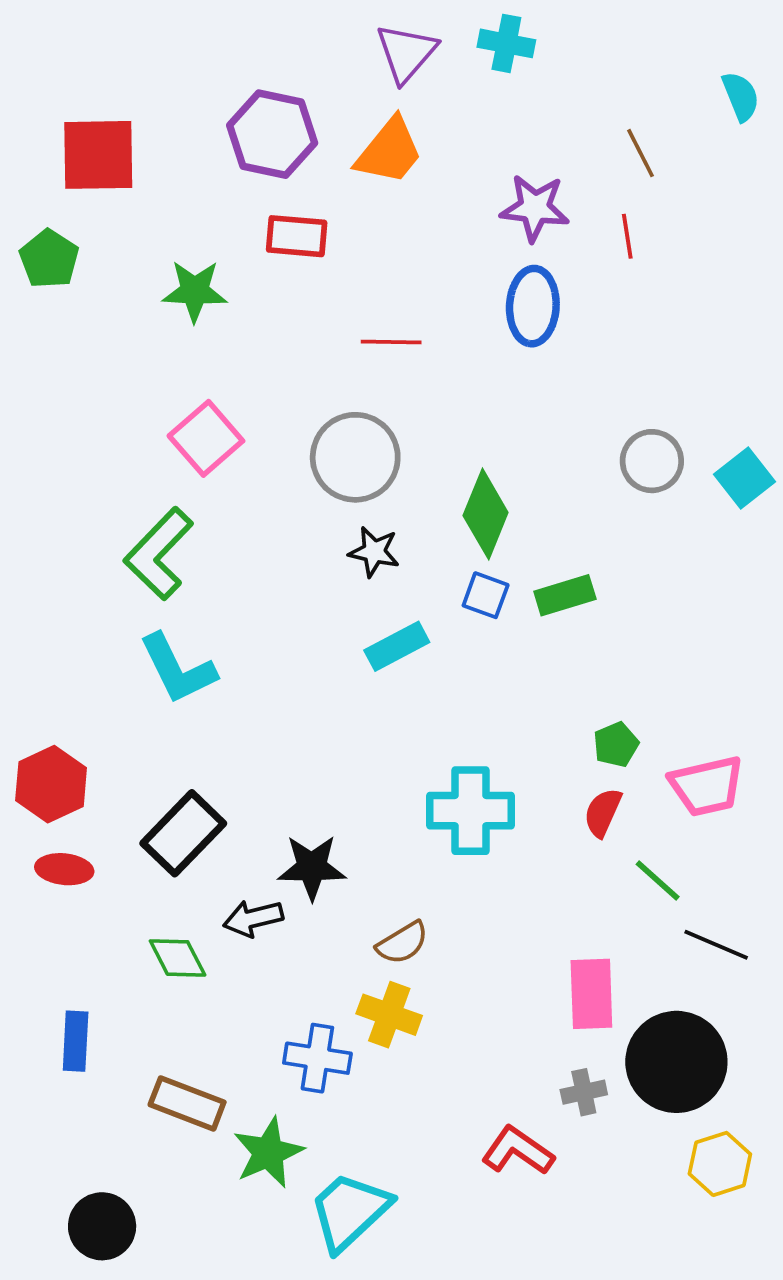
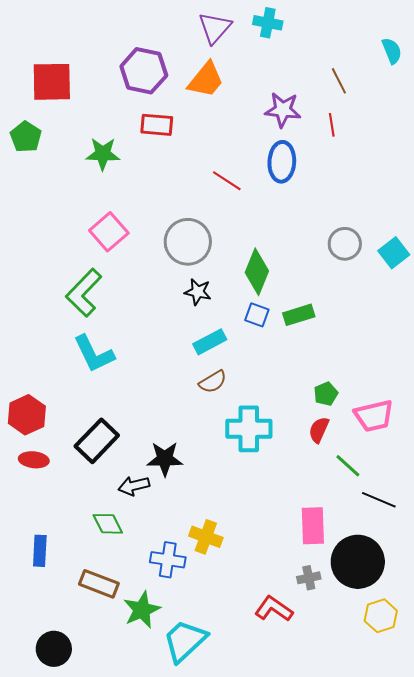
red line: (391, 342) -> (227, 181), moved, turned 32
brown semicircle: (402, 943) -> (213, 382), moved
green diamond: (178, 958) -> (108, 524), moved

